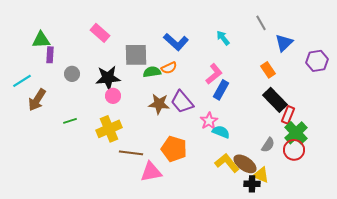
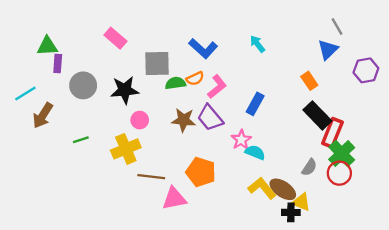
gray line: (261, 23) -> (337, 27), moved
gray circle: (72, 74) -> (83, 85), size x1.5
pink L-shape: (214, 74) -> (217, 87), moved
pink circle: (113, 96) -> (140, 120), moved
red rectangle: (288, 115) -> (332, 133), size x1.4

